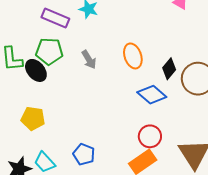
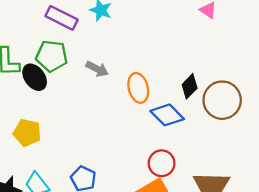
orange ellipse: (133, 56) -> (138, 88), moved
gray arrow: (89, 60) -> (97, 69), turned -36

